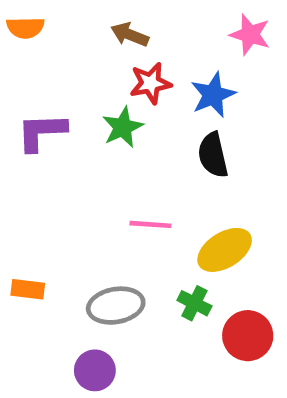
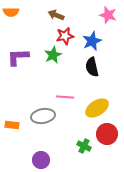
green cross: (194, 303) -> (84, 146), moved
gray ellipse: (116, 306) -> (43, 116), moved
red circle: (248, 336) -> (107, 134), moved

